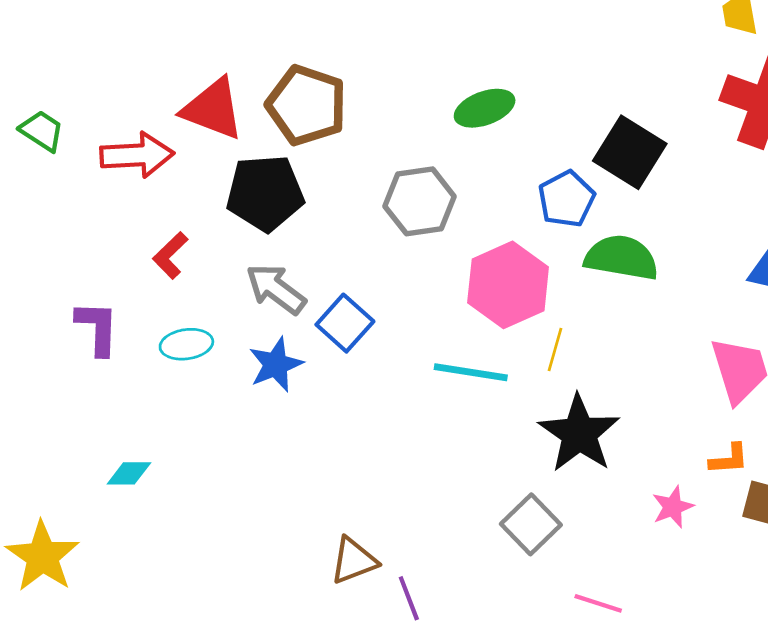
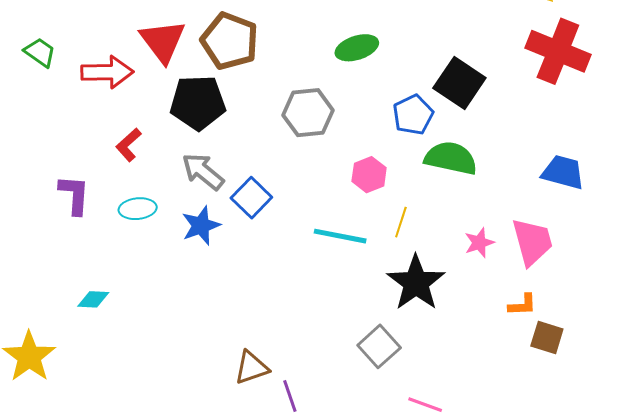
red triangle: (213, 109) -> (163, 41), turned 30
pink hexagon: (508, 285) -> (369, 175), size x0.6
pink star: (673, 507) -> (479, 243), moved

